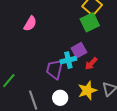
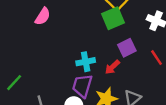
purple square: (79, 50) -> (127, 48), moved
purple trapezoid: (55, 69) -> (82, 86), moved

